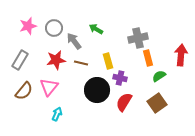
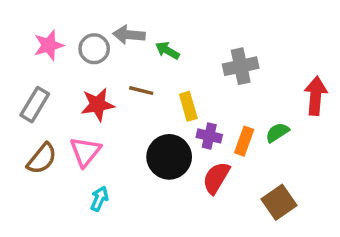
gray arrow: (74, 41) -> (129, 35), moved, turned -48
orange rectangle: (148, 58) -> (244, 141), moved, turned 35
brown line: (81, 63) -> (141, 91), moved
brown square: (157, 103) -> (279, 202), moved

